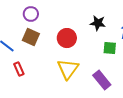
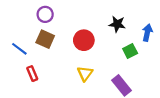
green square: (110, 48) -> (130, 51), turned -32
yellow triangle: (68, 69) -> (85, 74), size x0.7

